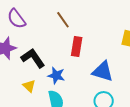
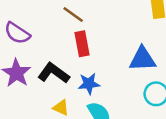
red rectangle: (77, 47) -> (82, 44), moved

